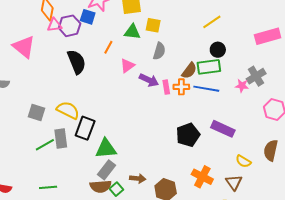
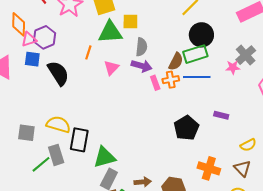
blue square: (88, 17) -> (32, 59), moved
green triangle: (132, 32) -> (110, 32), size x1.4
black circle: (218, 50) -> (201, 35), size x1.5
purple arrow: (149, 80) -> (142, 66), moved
purple rectangle: (223, 129) -> (221, 115), size x0.6
yellow semicircle: (243, 161) -> (248, 145), turned -49

